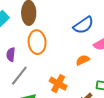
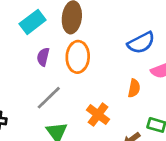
purple semicircle: (11, 54) -> (43, 57), moved
orange semicircle: (83, 60) -> (134, 88), turned 120

